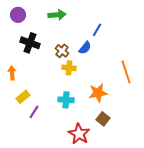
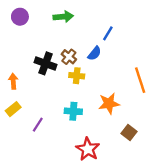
black cross: (30, 43) -> (46, 63), moved
yellow rectangle: (23, 97) -> (13, 109), moved
brown square: (103, 119) -> (129, 132), moved

